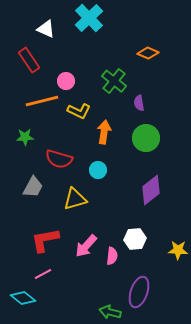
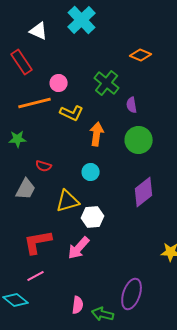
red semicircle: (59, 159) -> (44, 166), moved, size x0.6
white hexagon: (135, 239) -> (93, 217), moved
pink semicircle: (112, 256) -> (78, 305), moved

